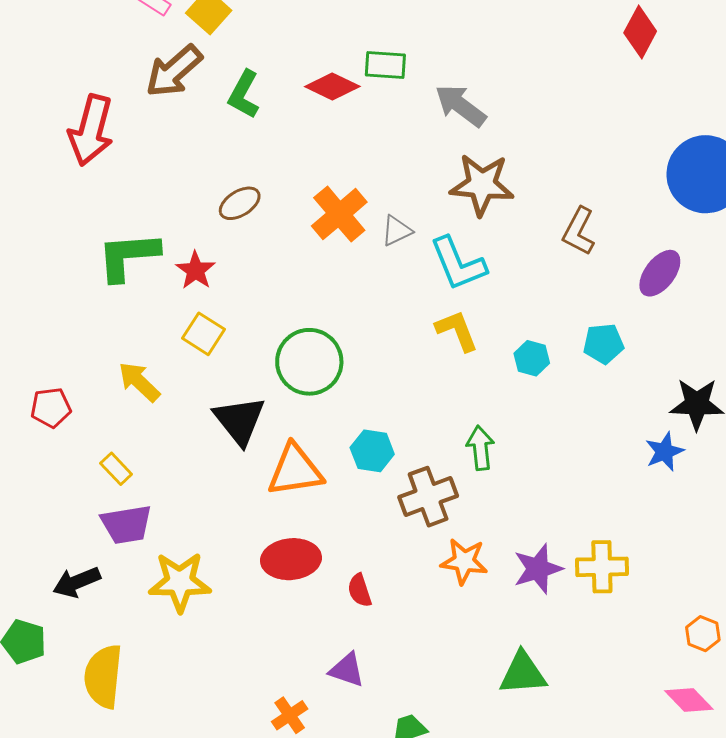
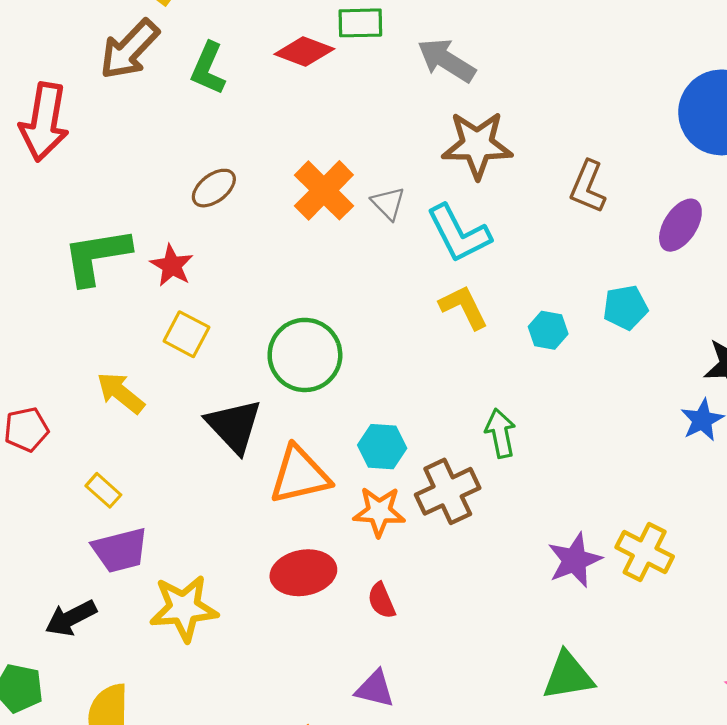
gray triangle: (397, 231) -> (388, 203), turned -44
orange star: (464, 561) -> (379, 512), moved
yellow cross: (602, 567) -> (645, 552), turned 33

